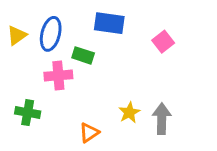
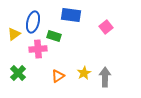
yellow triangle: (17, 35) -> (14, 34), moved
green cross: (28, 113) -> (18, 73), turned 35
orange triangle: (89, 133) -> (58, 76), moved

